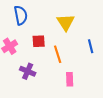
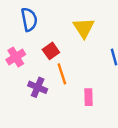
red square: (39, 41) -> (51, 51), turned -32
orange line: (58, 54) -> (62, 74), moved

